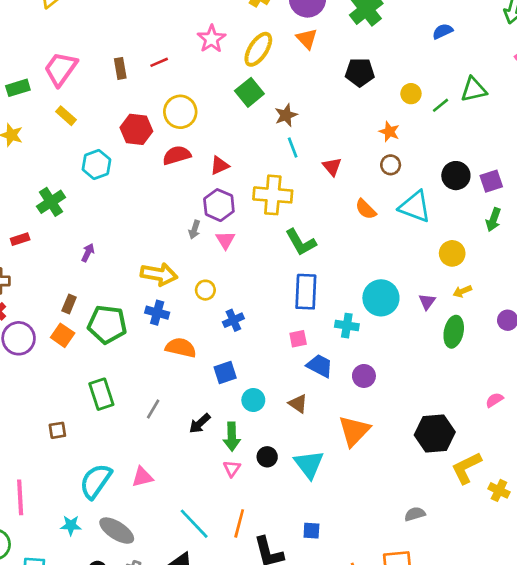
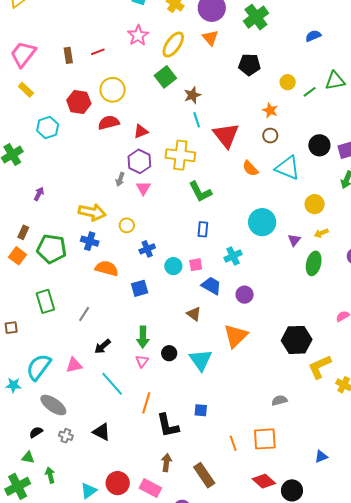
red triangle: (332, 167) -> (226, 135), size x1.8
blue rectangle: (306, 292) -> (203, 229), size x0.6
cyan circle: (381, 298) -> (262, 222), moved
cyan cross: (347, 326) -> (233, 256), turned -36
cyan circle: (253, 400) -> (173, 266), moved
black arrow: (200, 423) -> (103, 346), moved
cyan line: (194, 524) -> (112, 384), moved
cyan star: (71, 525) -> (13, 385), moved

